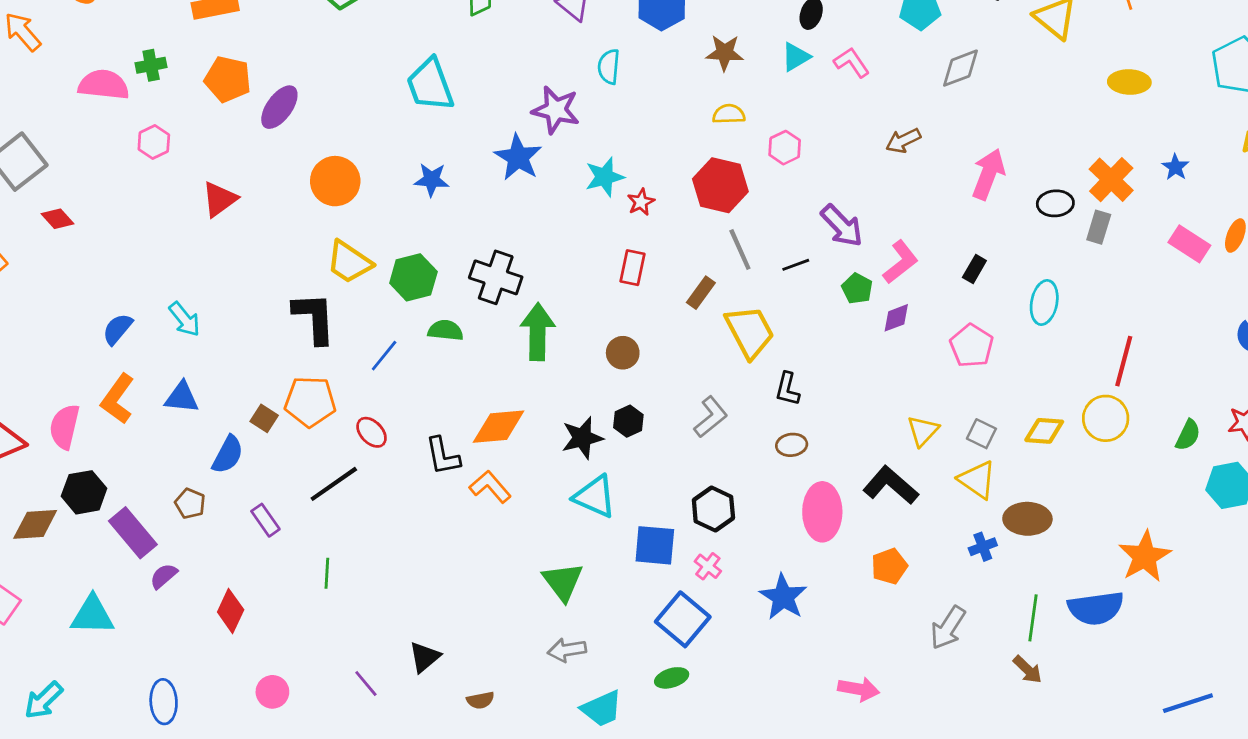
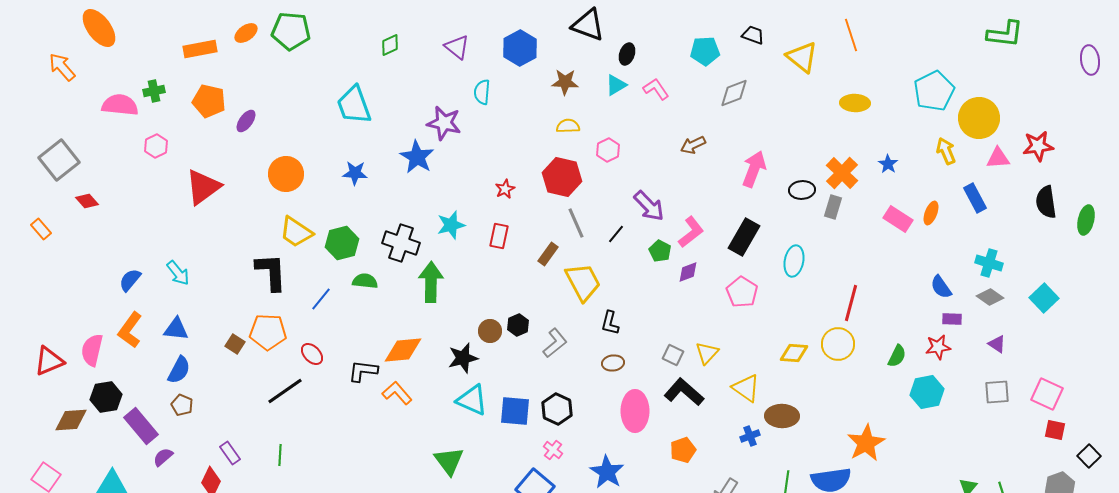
purple ellipse: (279, 107) -> (246, 121), size x0.7
cyan star: (605, 177) -> (451, 225), moved
red triangle: (219, 199) -> (203, 187), size x1.4
black line: (796, 265) -> (616, 234), turned -30
black rectangle: (974, 269) -> (744, 237), size x1.8
brown circle: (623, 353) -> (490, 331), moved
black hexagon: (628, 421) -> (518, 325), moved
gray square: (981, 434) -> (673, 355), moved
blue semicircle: (228, 455) -> (179, 370), moved
black L-shape: (443, 456) -> (363, 371), turned 108
purple rectangle: (265, 520) -> (230, 453), moved
blue square: (655, 545) -> (515, 411), moved

